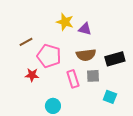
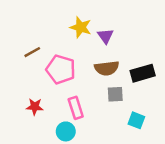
purple triangle: (85, 29) -> (105, 36), turned 40
red star: (32, 75) -> (35, 107), moved
pink rectangle: (73, 79) -> (76, 108), moved

